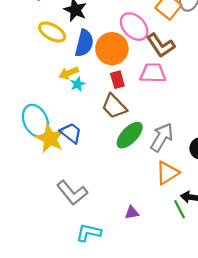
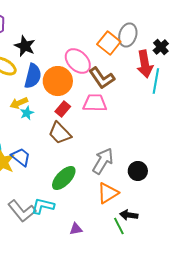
red rectangle: (117, 80) -> (63, 109), turned 56
green ellipse: (130, 135) -> (64, 178), moved
cyan L-shape: (89, 233) -> (43, 206), moved

